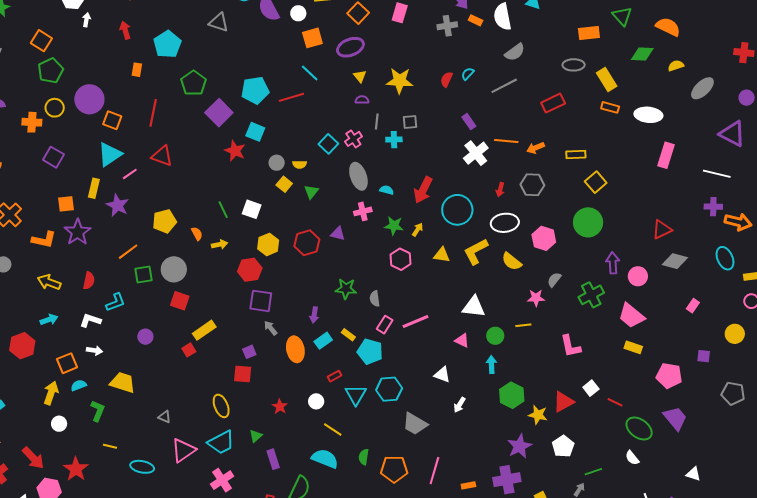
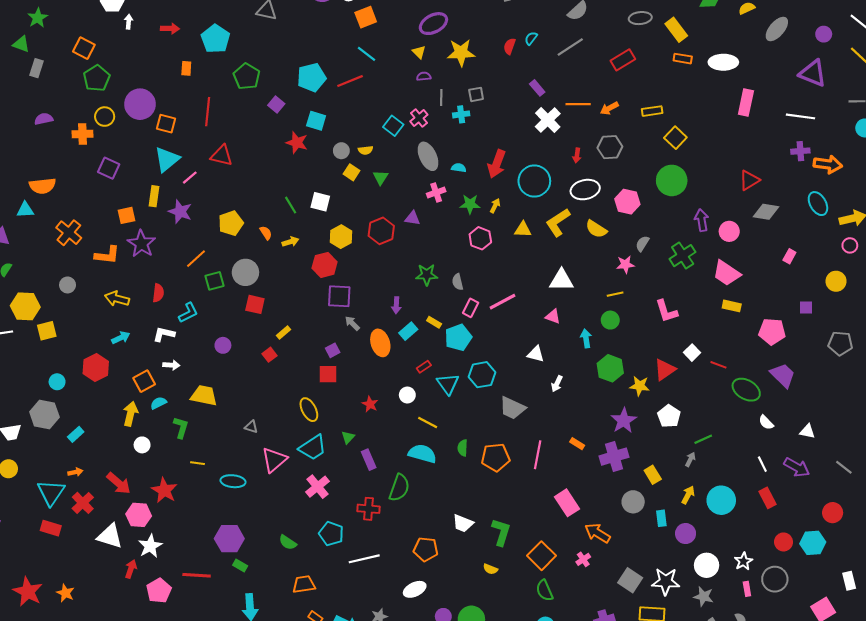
red arrow: (125, 30) -> (170, 29), turned 114
purple ellipse: (350, 47) -> (433, 24), moved
purple square: (219, 113) -> (276, 105), size x0.6
yellow rectangle: (204, 330) -> (283, 332), size x0.6
green circle: (495, 336) -> (610, 320), moved
cyan pentagon: (370, 352) -> (458, 337), turned -30
white semicircle: (632, 458) -> (766, 422), moved
orange rectangle: (468, 485) -> (577, 444), moved, turned 48

